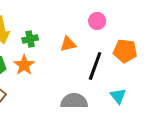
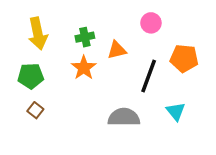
green cross: (30, 39) -> (85, 37), moved
orange star: (24, 65) -> (84, 68), moved

